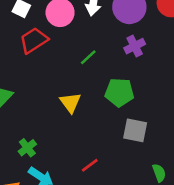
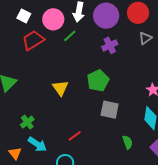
green line: (88, 57) -> (70, 36), moved
green pentagon: (119, 92) -> (98, 81), turned -30

